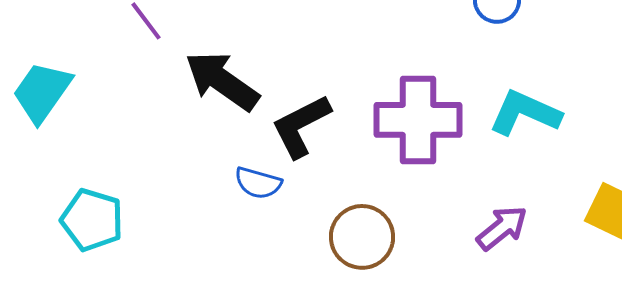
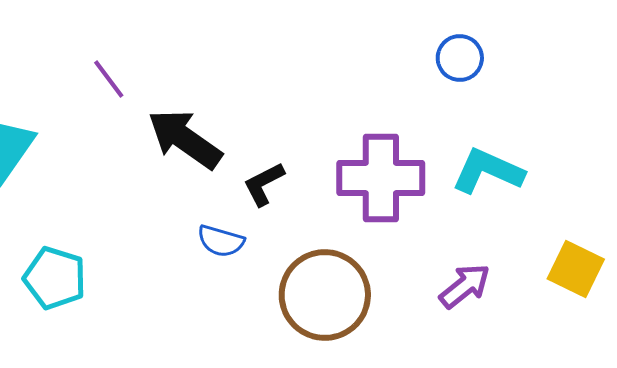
black L-shape: (301, 126) -> (264, 184), size x0.7
brown circle: (362, 237) -> (325, 295), size x1.4

